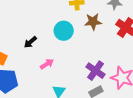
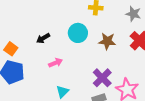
brown star: (93, 22) -> (107, 41), moved

